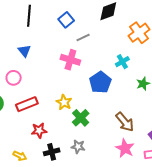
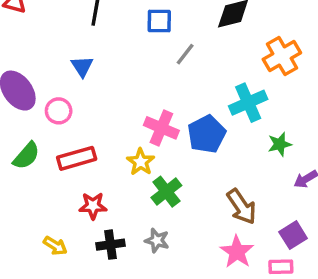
blue square: (66, 20) -> (159, 21), turned 35
gray line: (83, 37) -> (185, 54), turned -32
pink cross: (70, 60) -> (161, 128), moved
cyan cross: (122, 62) -> (248, 103), size x1.5

